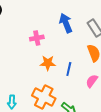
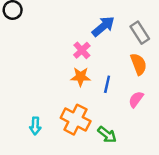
blue arrow: (66, 23) -> (103, 26), turned 72
pink cross: (37, 38) -> (82, 50), moved, turned -32

